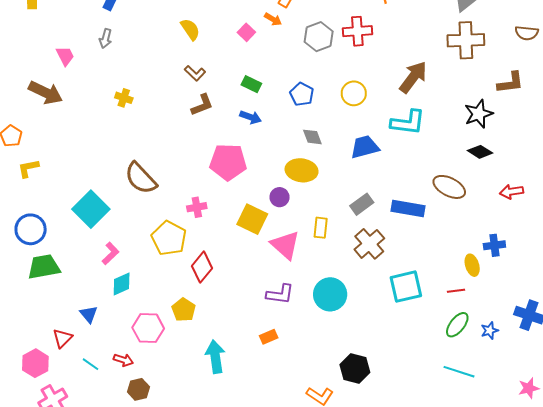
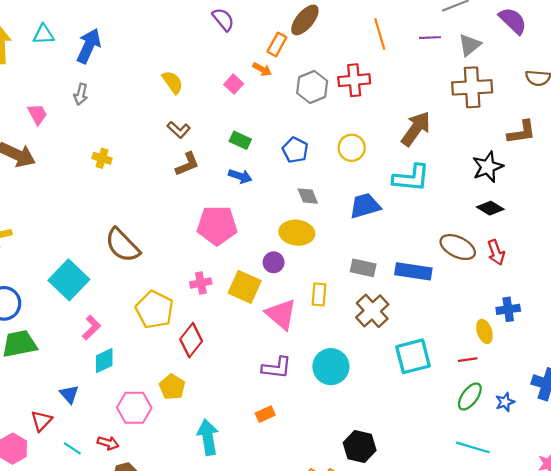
red arrow: (511, 192) -> (496, 252), moved, turned -100
gray rectangle: (362, 204) -> (363, 268), turned 50
pink cross: (197, 207) -> (201, 283), moved

